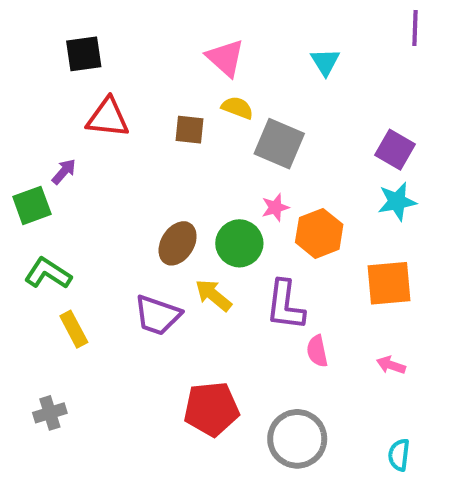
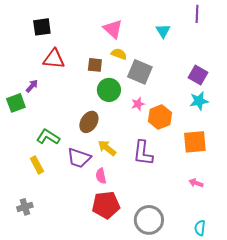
purple line: (415, 28) -> (197, 14), moved
green circle: (239, 243) -> (109, 90), moved
green L-shape: (48, 273) -> (48, 137), moved
pink semicircle: (317, 351) -> (101, 176), moved

